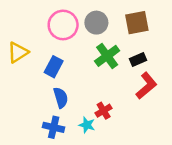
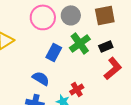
blue rectangle: (54, 67) -> (54, 52), moved
blue semicircle: (61, 98) -> (41, 78), turned -42

